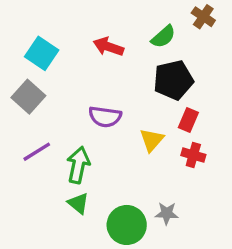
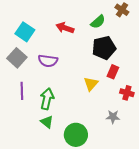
purple semicircle: (105, 117) -> (48, 61), moved
purple line: (37, 152) -> (22, 91), turned -60
red cross: (193, 155) -> (127, 93), moved
gray star: (167, 213) -> (113, 117), moved

